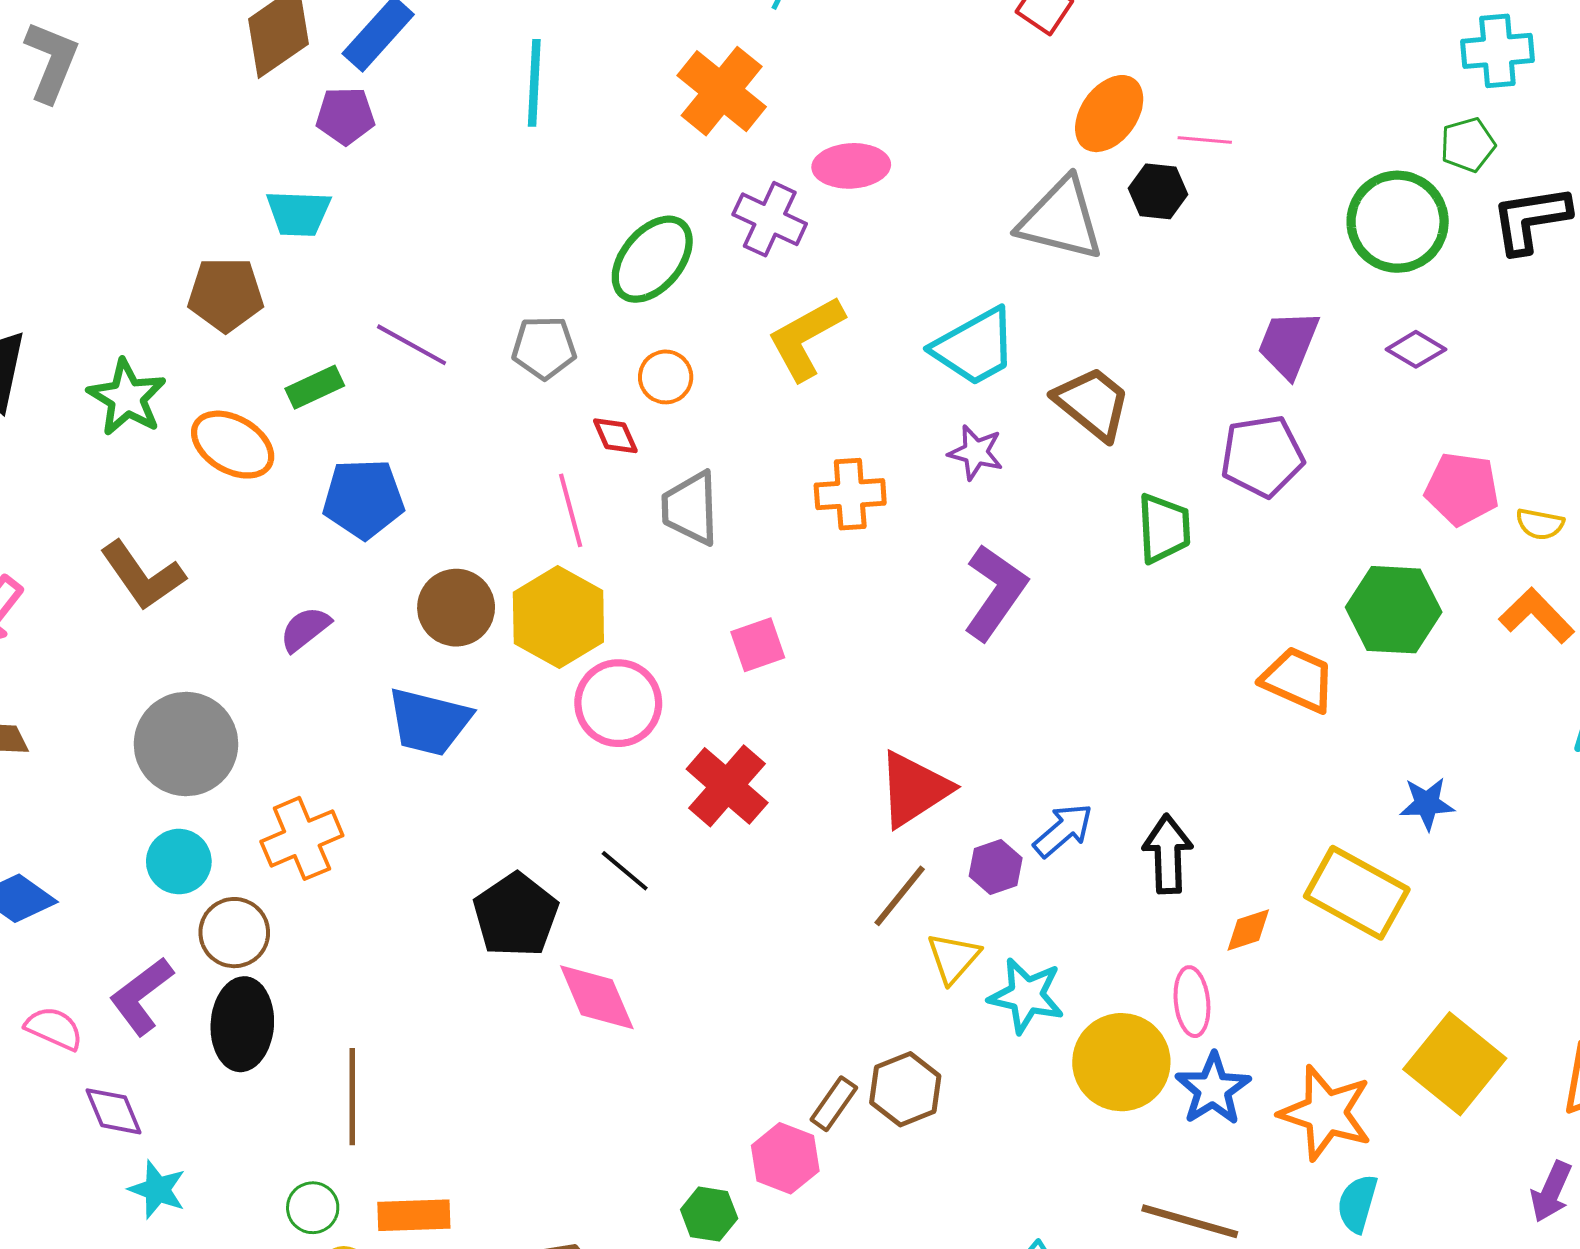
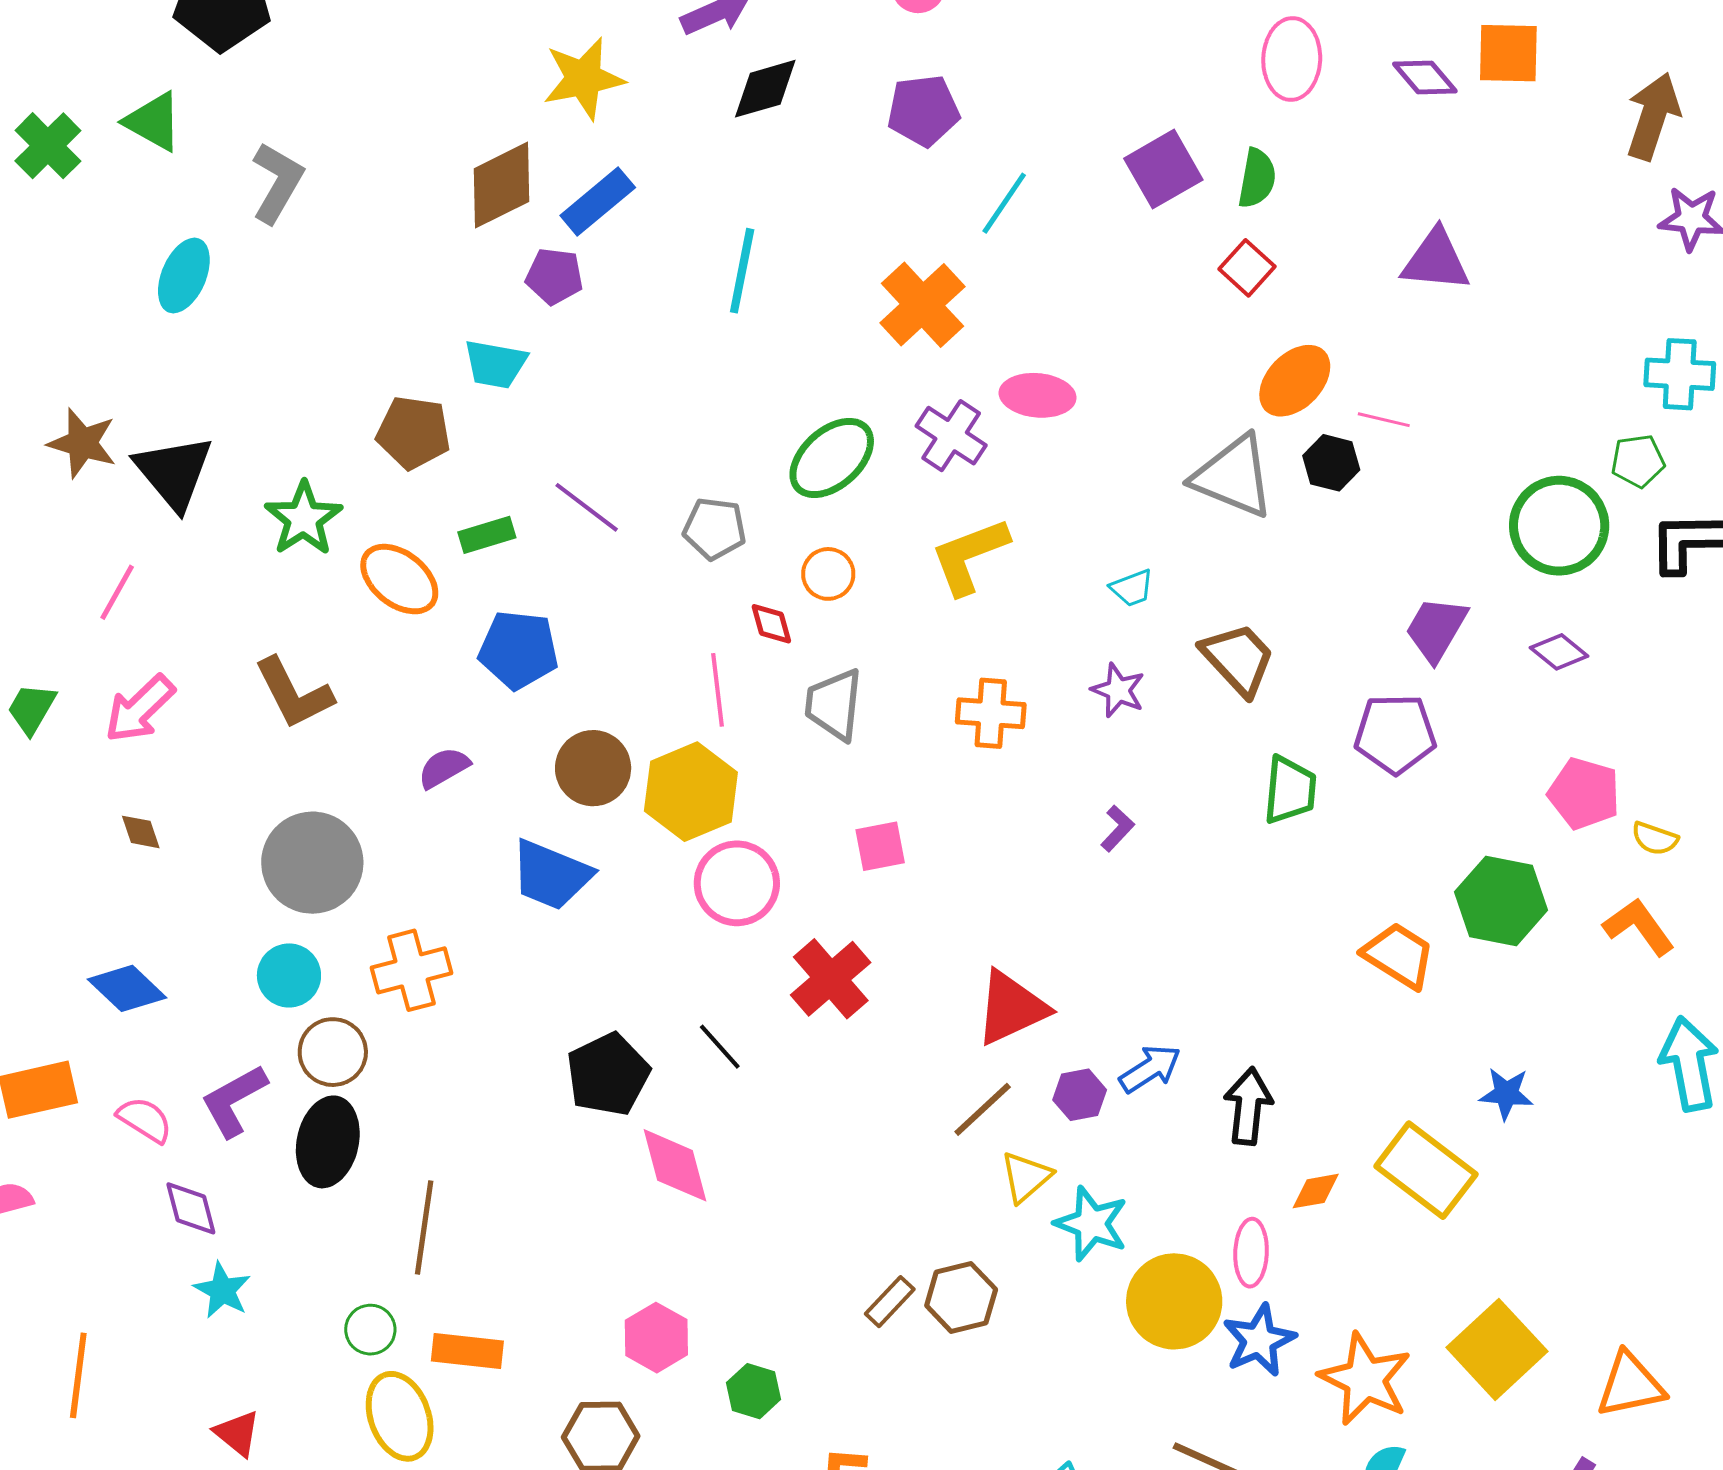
cyan trapezoid: (975, 347) -> (1132, 588), size x0.5
purple L-shape: (995, 592) -> (1117, 828), size x0.5
pink hexagon: (785, 1158) -> (656, 1338), moved

